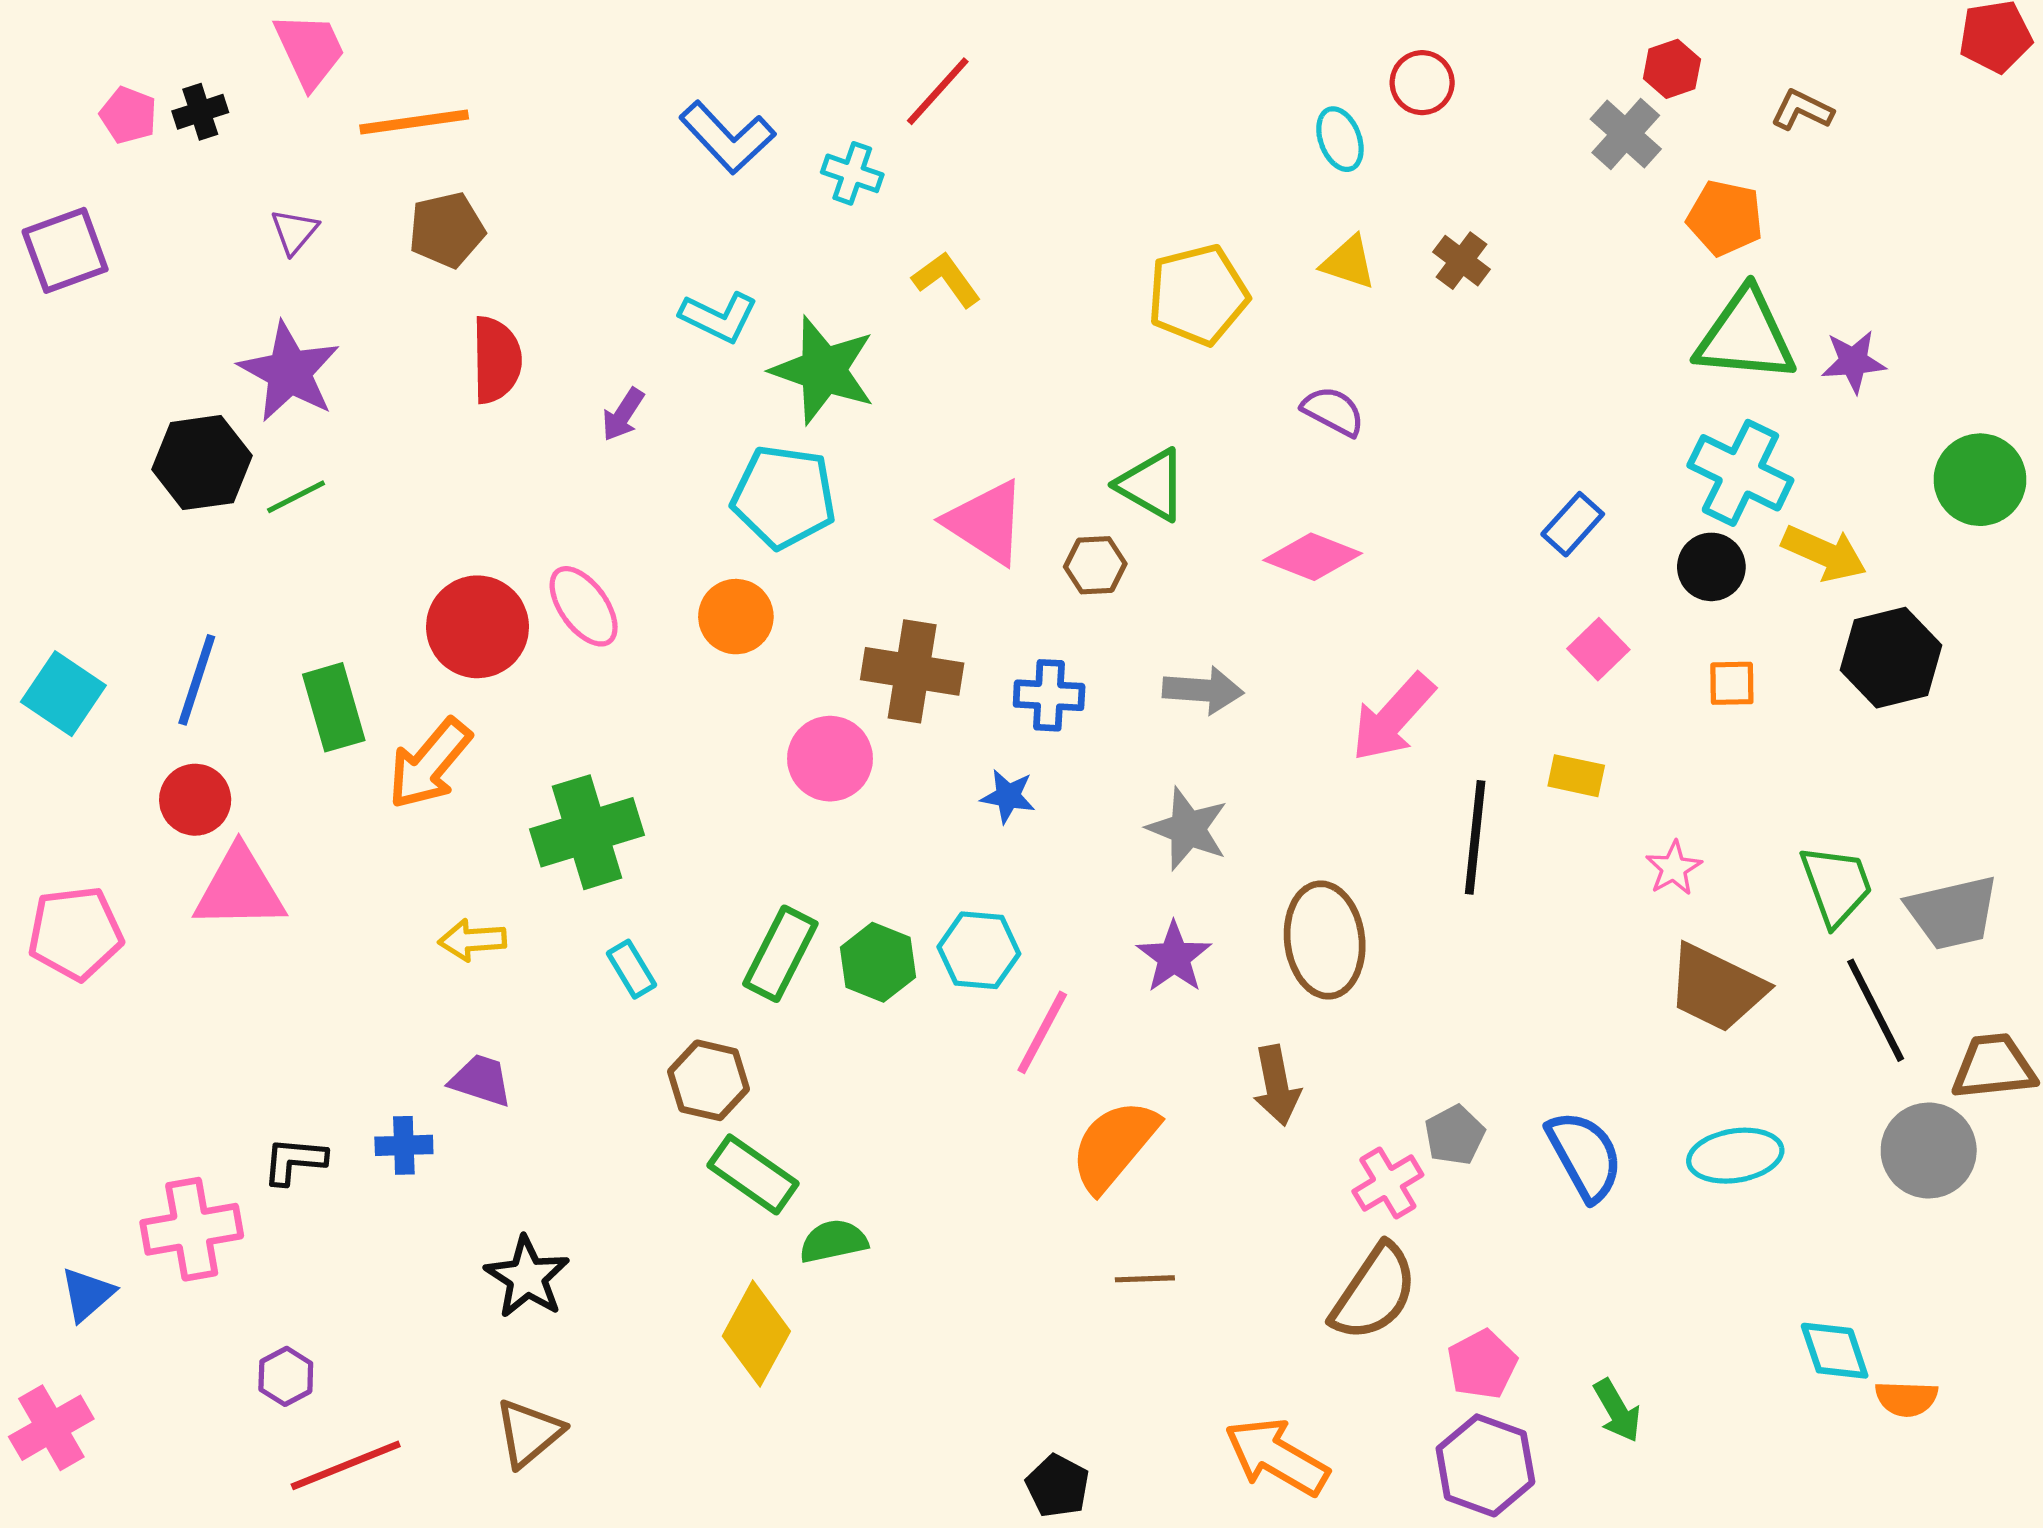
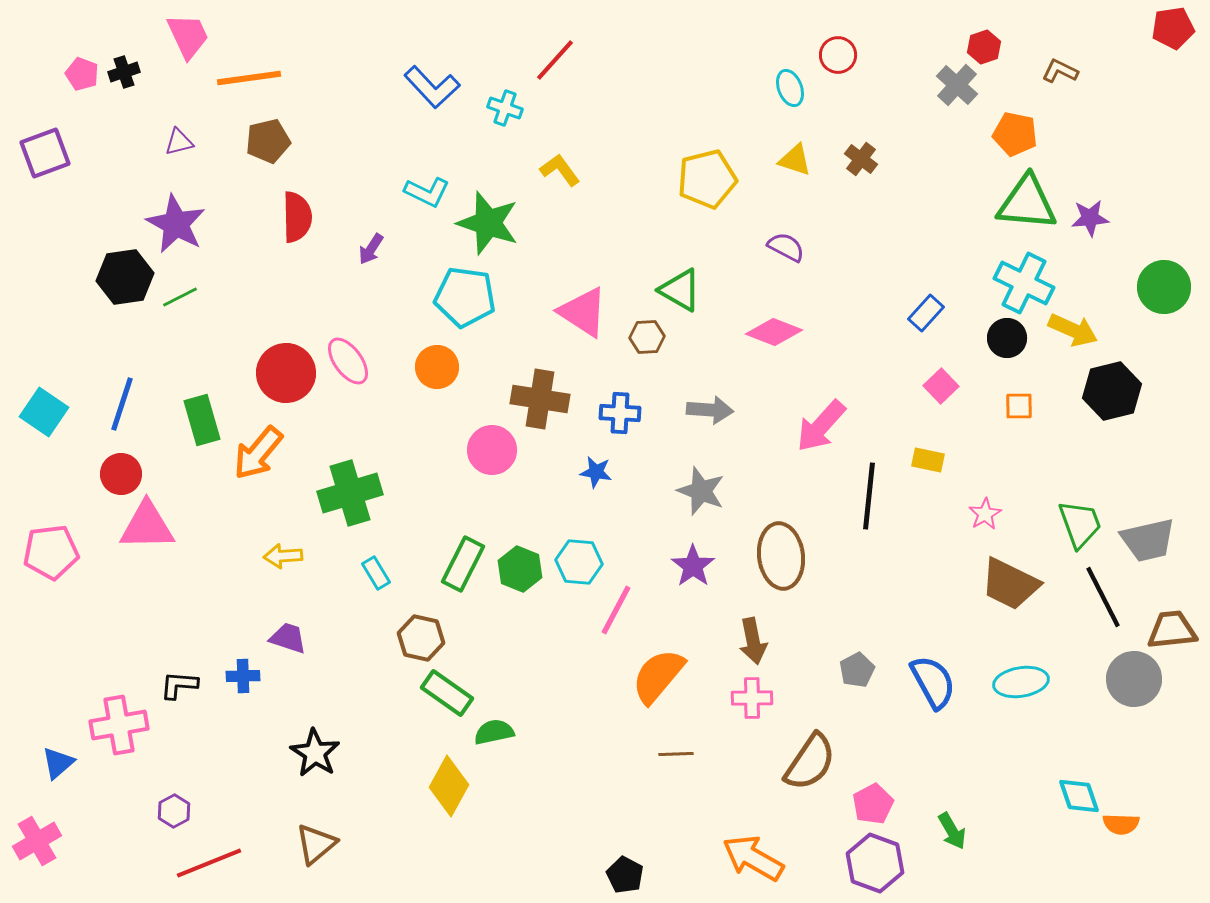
purple triangle: (294, 232) -> (179, 142), turned 36
pink cross: (1388, 1183) -> (752, 698), moved, turned 30

